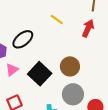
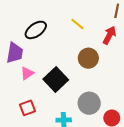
black ellipse: (23, 39) -> (36, 30), moved
brown circle: (70, 66) -> (88, 58), moved

